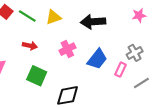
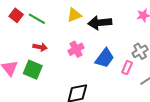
yellow triangle: (53, 17) -> (74, 15), moved
green square: (37, 76) -> (33, 70), moved

